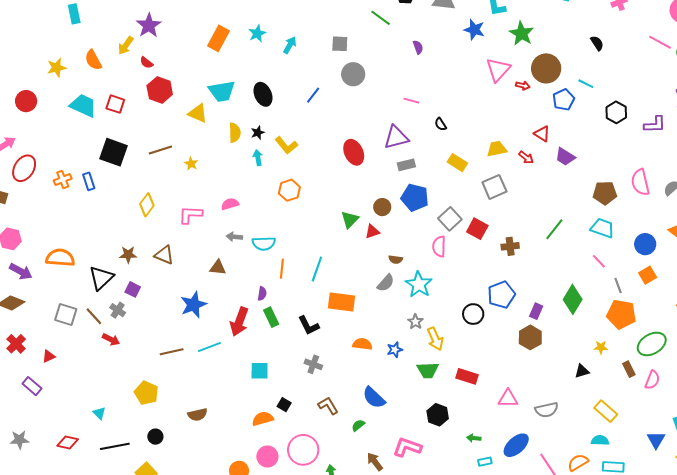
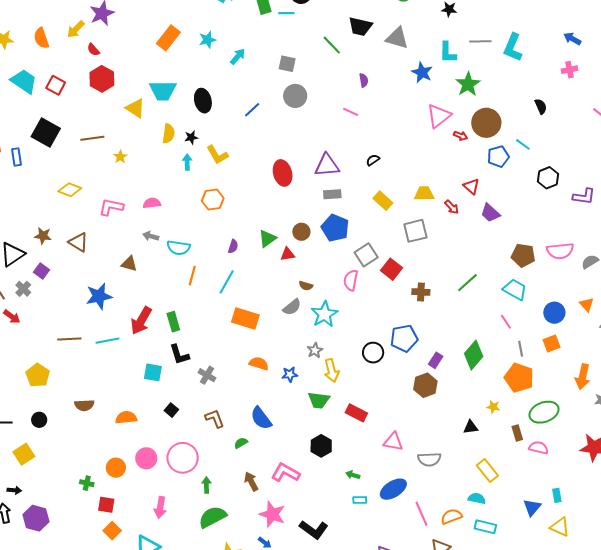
pink line: (411, 101) -> (351, 112), moved
black semicircle: (441, 124) -> (373, 160), turned 80
pink semicircle: (640, 182) -> (560, 251), turned -92
yellow diamond: (147, 205) -> (70, 190), turned 65
purple semicircle: (262, 294) -> (233, 246), moved
black L-shape: (309, 326) -> (179, 355), moved
pink semicircle: (652, 380) -> (539, 448), turned -108
orange semicircle: (263, 419) -> (126, 418), moved

